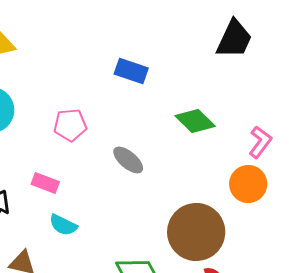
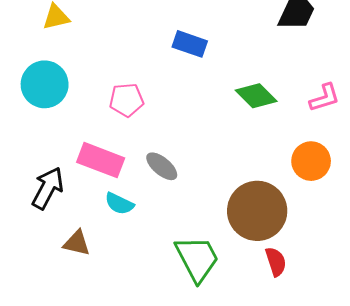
pink L-shape: (260, 142) -> (325, 98), moved, turned 36
gray ellipse: (128, 160) -> (162, 166), moved
pink rectangle: (45, 183) -> (101, 160), size x1.6

